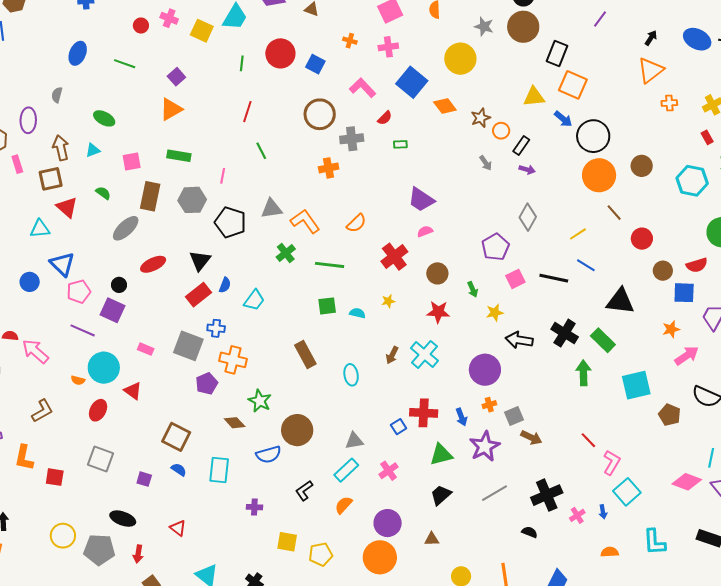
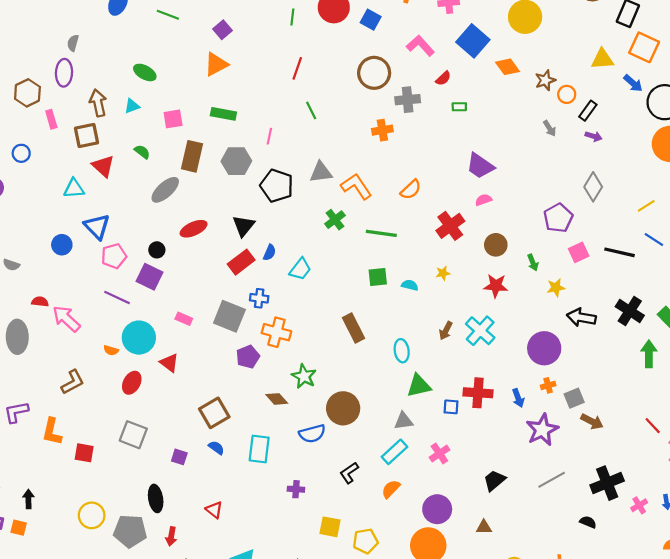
gray semicircle: (57, 95) -> (73, 43), moved
blue square: (399, 427) -> (451, 407), turned 35
brown square: (176, 437) -> (214, 413), turned 32
green triangle: (441, 455) -> (419, 386), moved
black ellipse: (123, 519) -> (156, 498), turned 60

